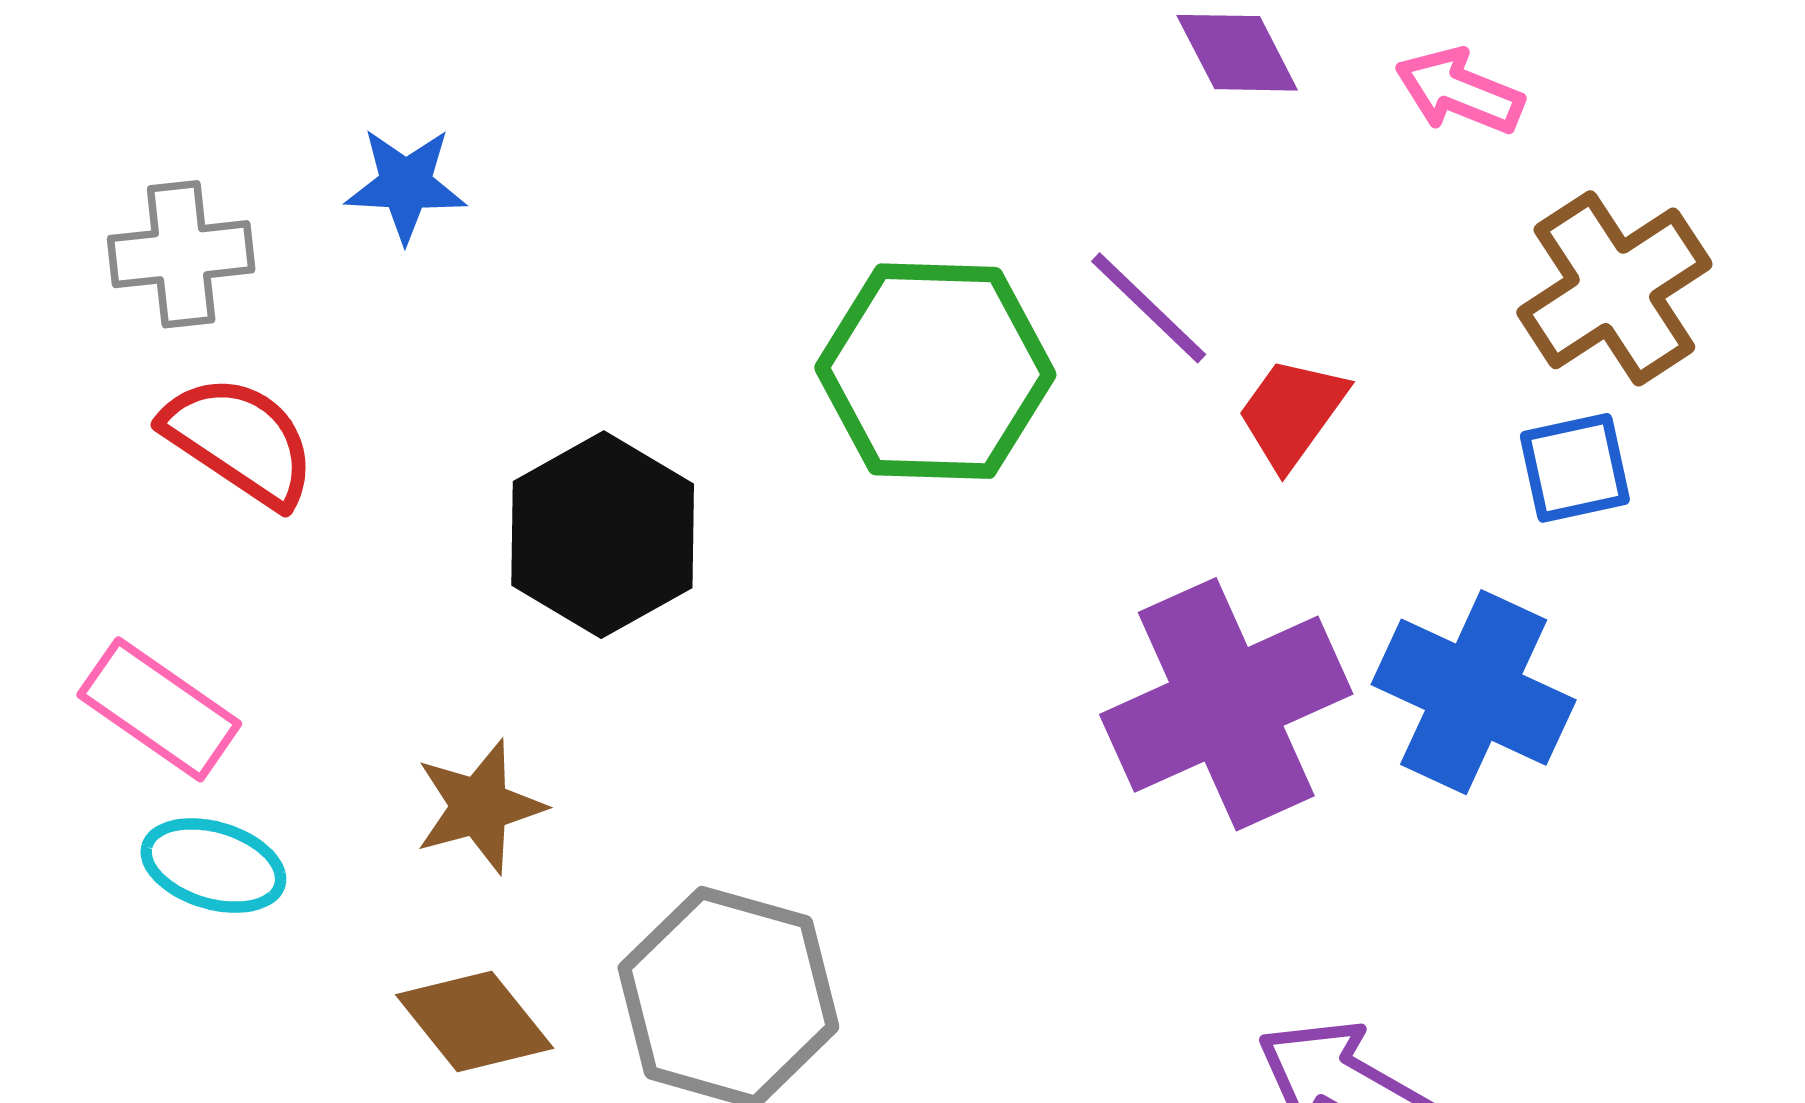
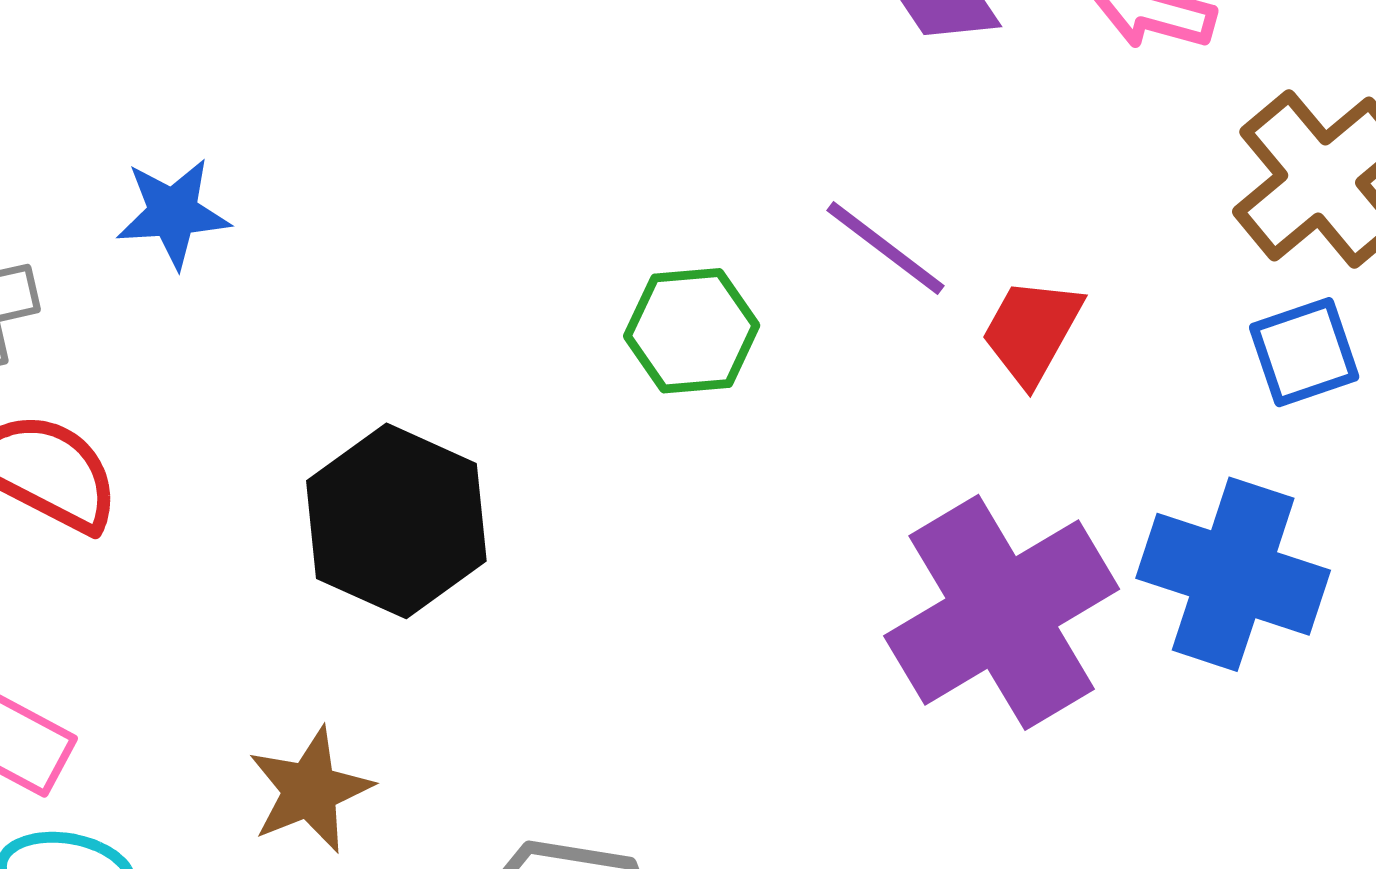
green hexagon: (935, 371) -> (692, 331), size x0.6

